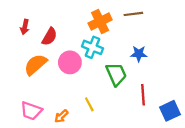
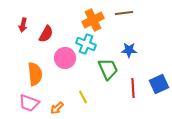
orange semicircle: (35, 65) -> (35, 74), moved, turned 125
blue square: (170, 111) -> (159, 84), moved

